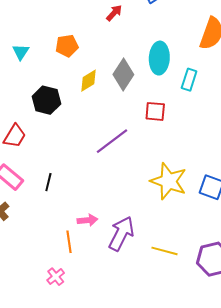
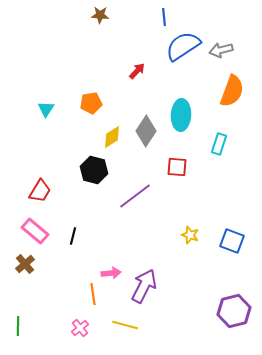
cyan rectangle: (189, 80) -> (219, 144), moved
black hexagon: (46, 100) -> (94, 170), moved
yellow star: (169, 181) -> (190, 235), size x0.5
yellow line: (164, 251) -> (125, 325), moved

